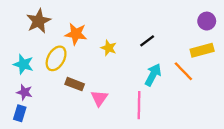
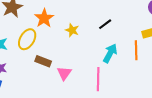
orange star: (76, 34) -> (44, 18), turned 30
orange line: (183, 71) -> (136, 50), turned 42

